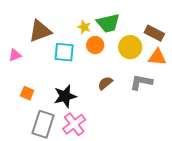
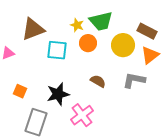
orange triangle: (157, 57) -> (150, 55), turned -42
brown semicircle: (105, 83) -> (98, 81), turned 70
pink cross: (74, 124) -> (82, 115), moved

